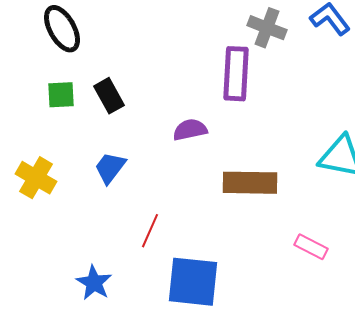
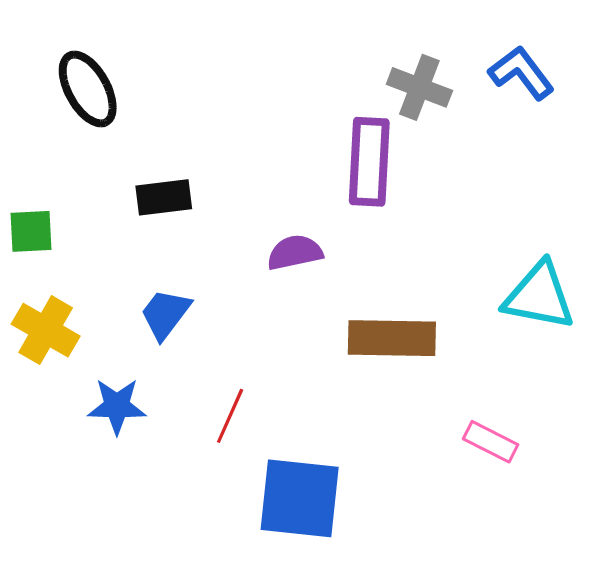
green square: (61, 95) -> (31, 231), moved
black rectangle: (109, 96) -> (164, 197), turned -68
blue star: (94, 283) -> (117, 406), moved, turned -30

